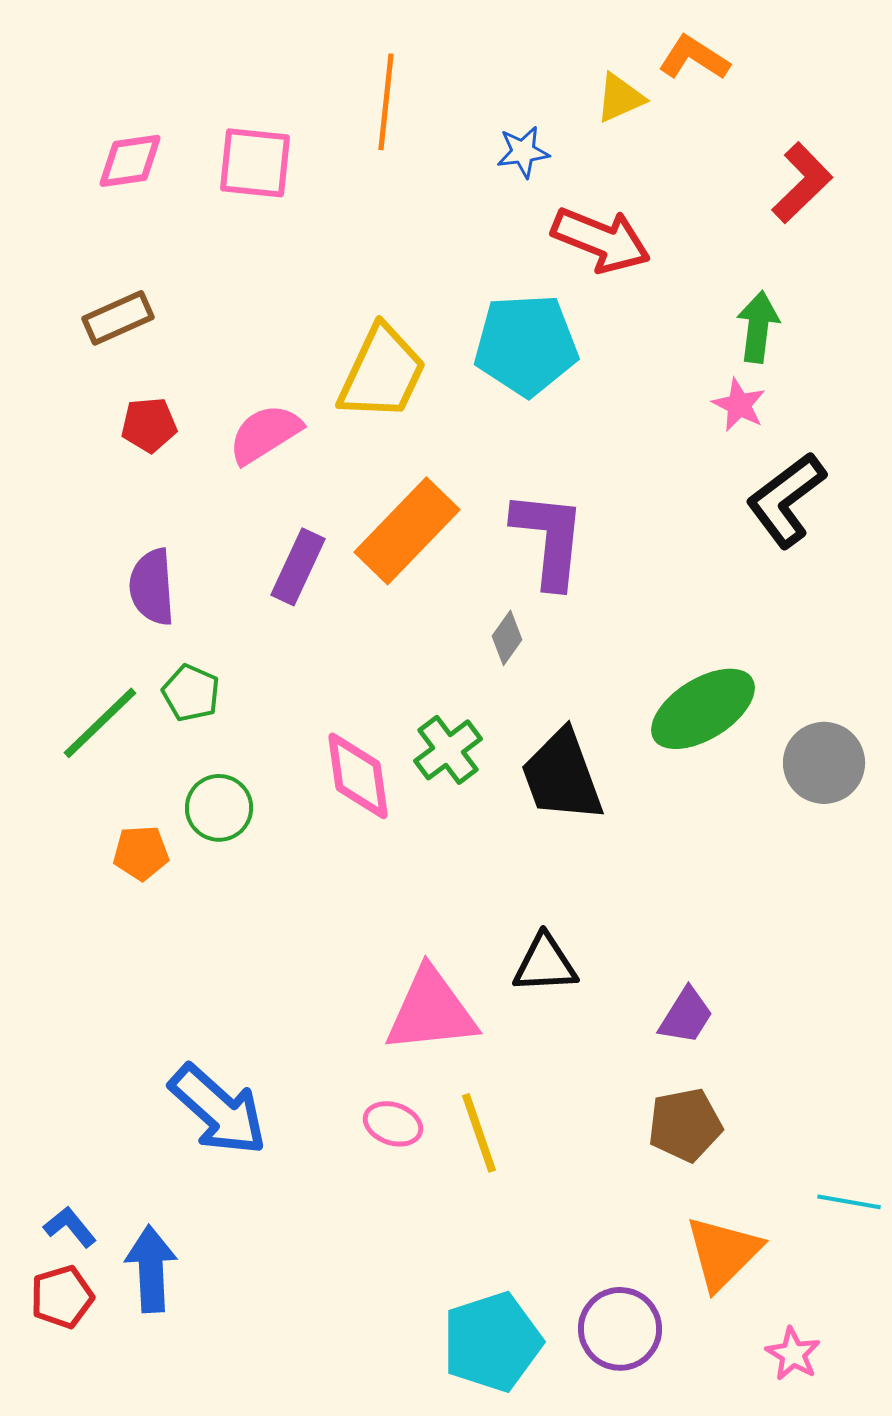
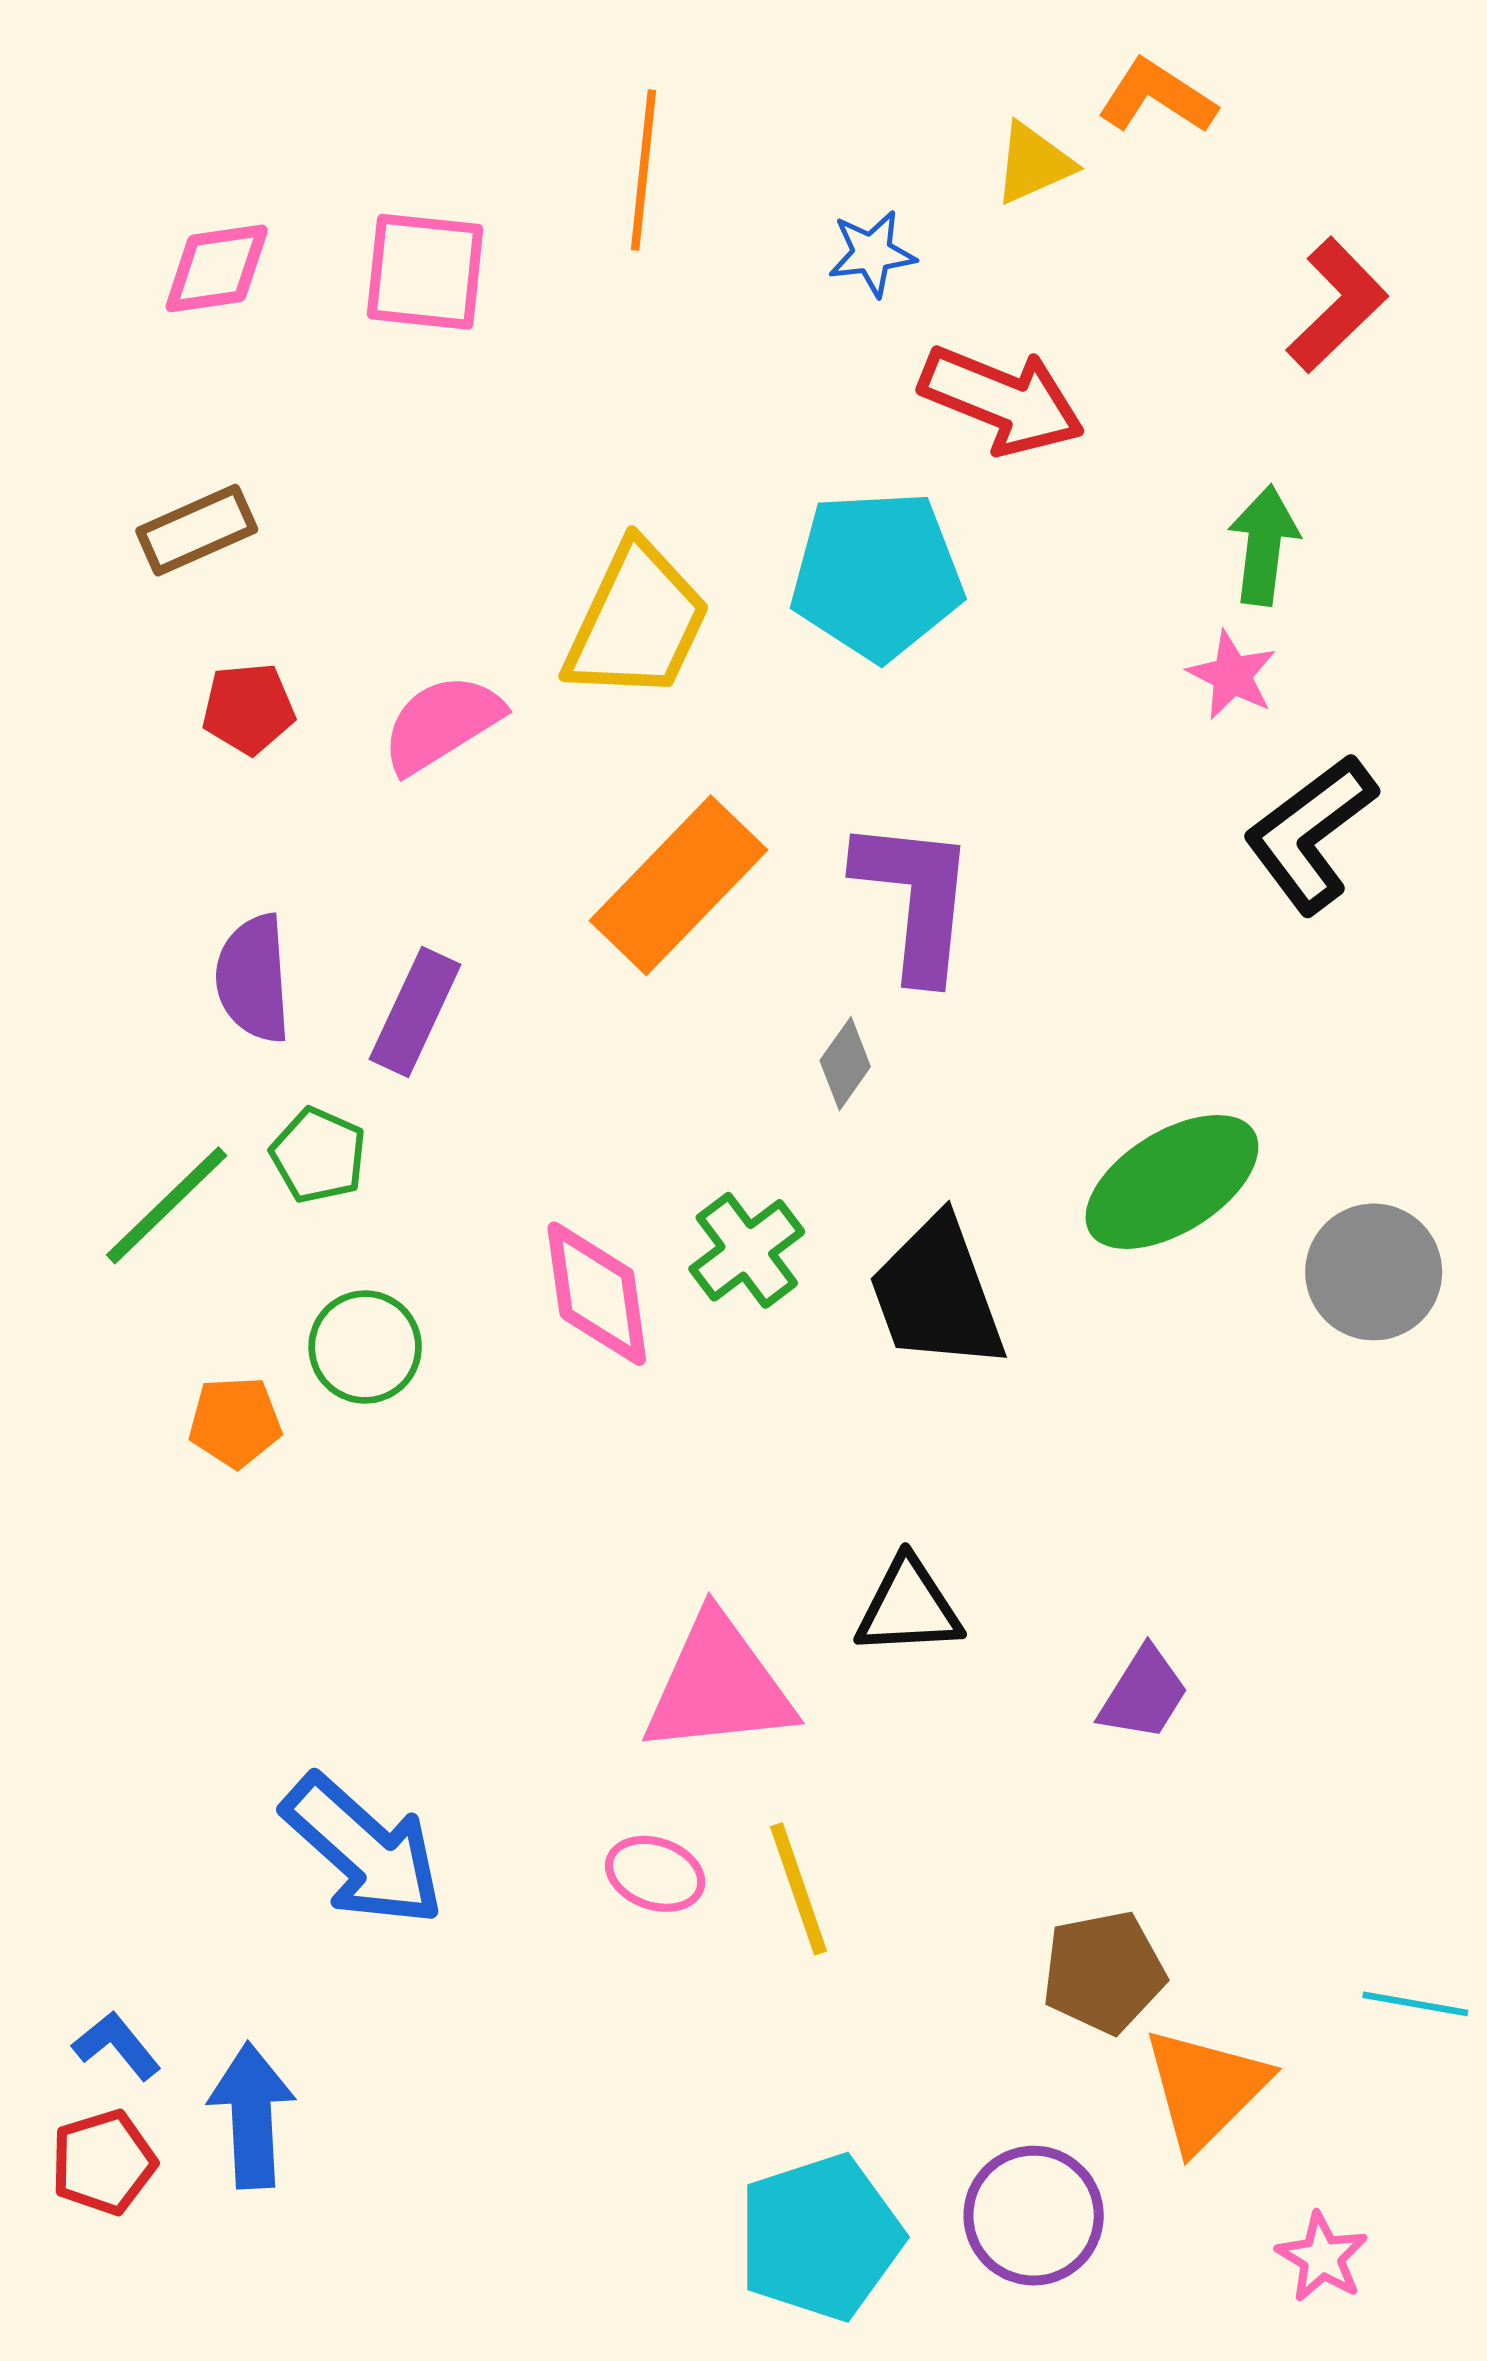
purple rectangle: (298, 567) -> (415, 1012), moved
brown pentagon: (685, 1125) -> (1104, 1972), moved

